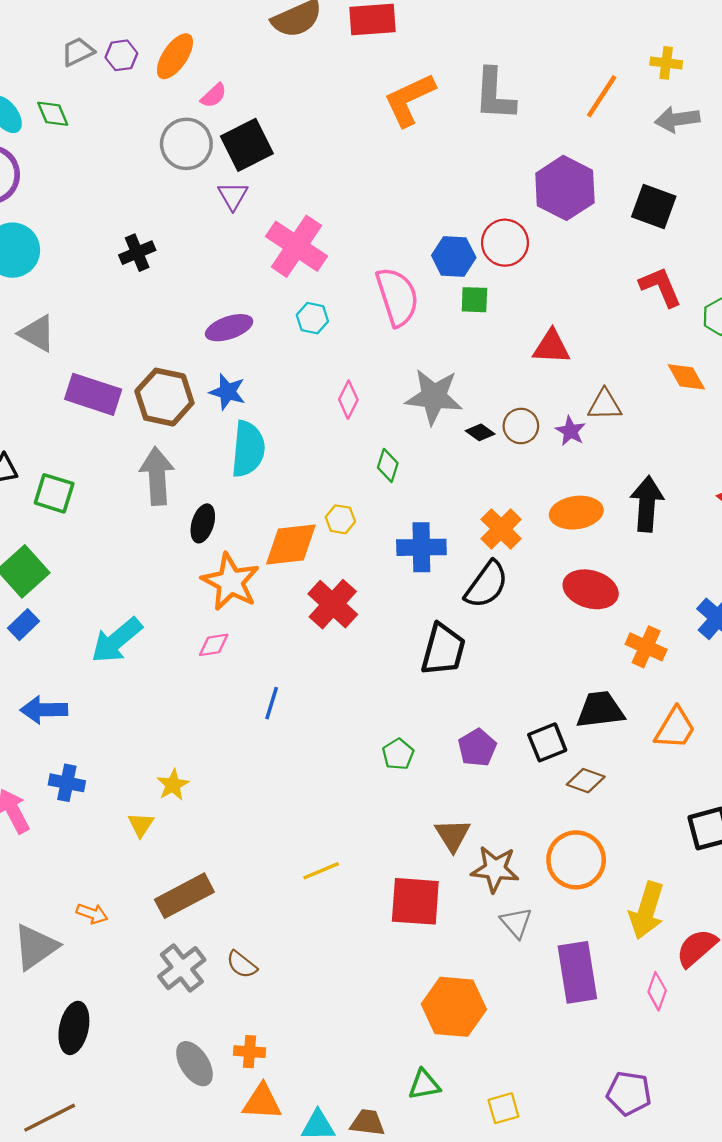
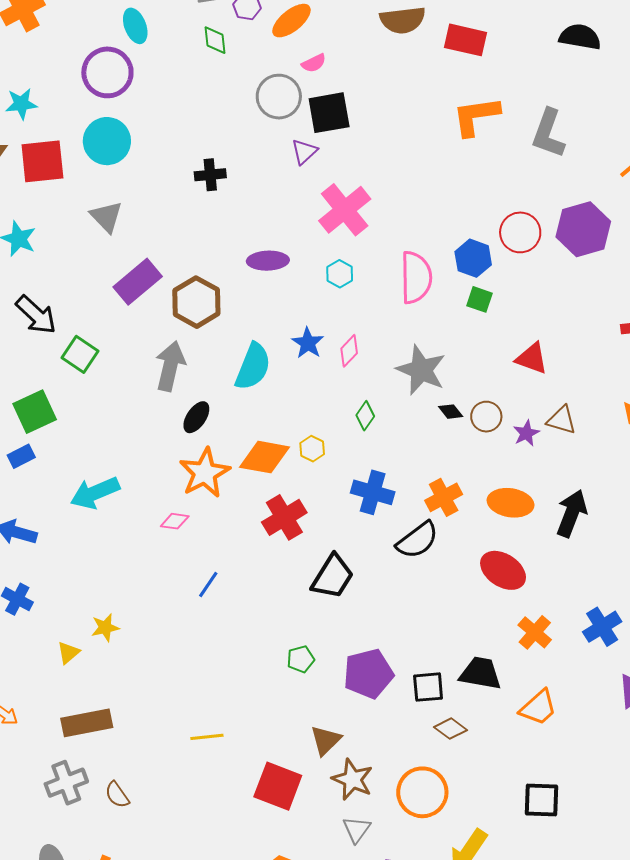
green diamond: (53, 114) -> (215, 40), moved
red circle: (505, 243) -> (520, 232), moved
blue star: (227, 392) -> (308, 343), moved
purple rectangle: (93, 394) -> (138, 282), turned -75
black trapezoid: (443, 650) -> (332, 577), moved
purple pentagon: (477, 748) -> (368, 674), size x1.5

